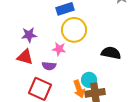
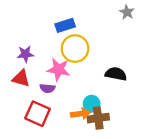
pink star: (59, 49) -> (58, 70), size x1.5
orange arrow: (79, 89) -> (81, 114), turned -78

